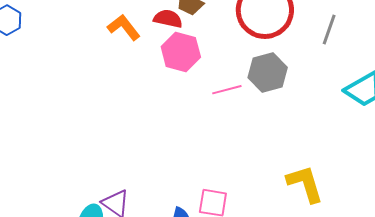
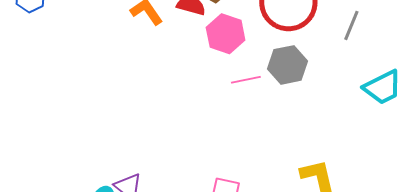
pink hexagon: (181, 52) -> (226, 34), moved

